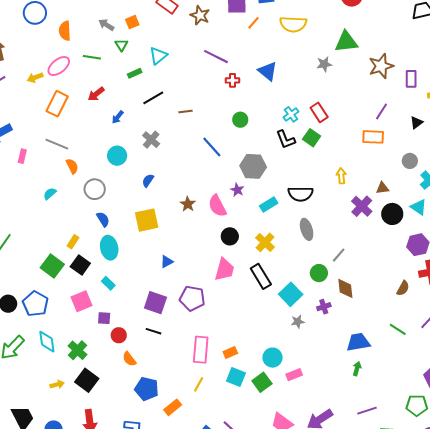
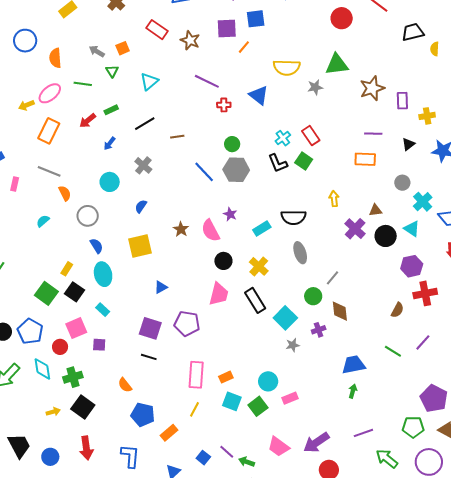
yellow semicircle: (293, 24) -> (287, 68), moved
green rectangle: (135, 73) -> (111, 110), moved
purple line: (382, 111) -> (373, 134), turned 60
gray hexagon: (253, 166) -> (236, 170), moved
red circle: (119, 335) -> (60, 347), moved
green cross: (77, 350) -> (73, 377), turned 30

